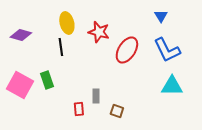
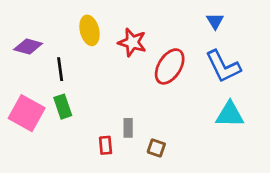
black line: (61, 47) -> (60, 69), moved

